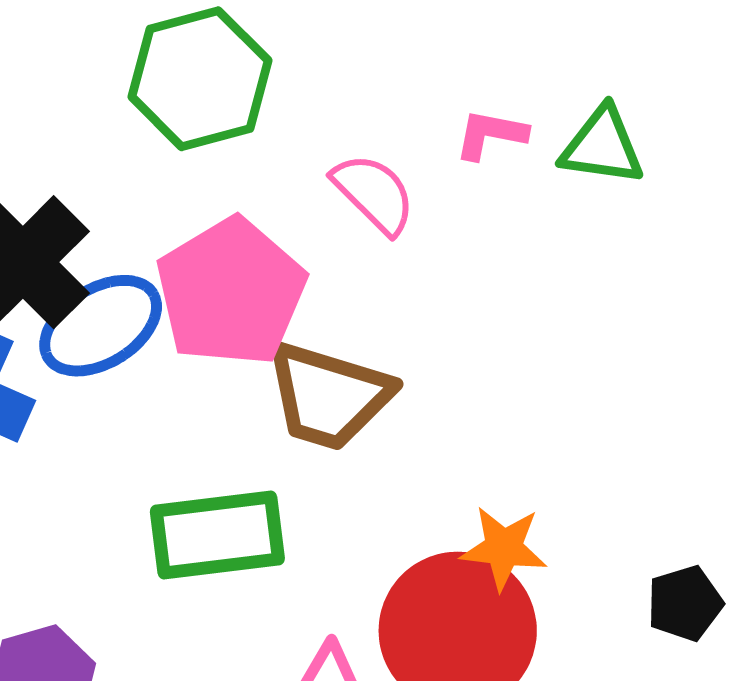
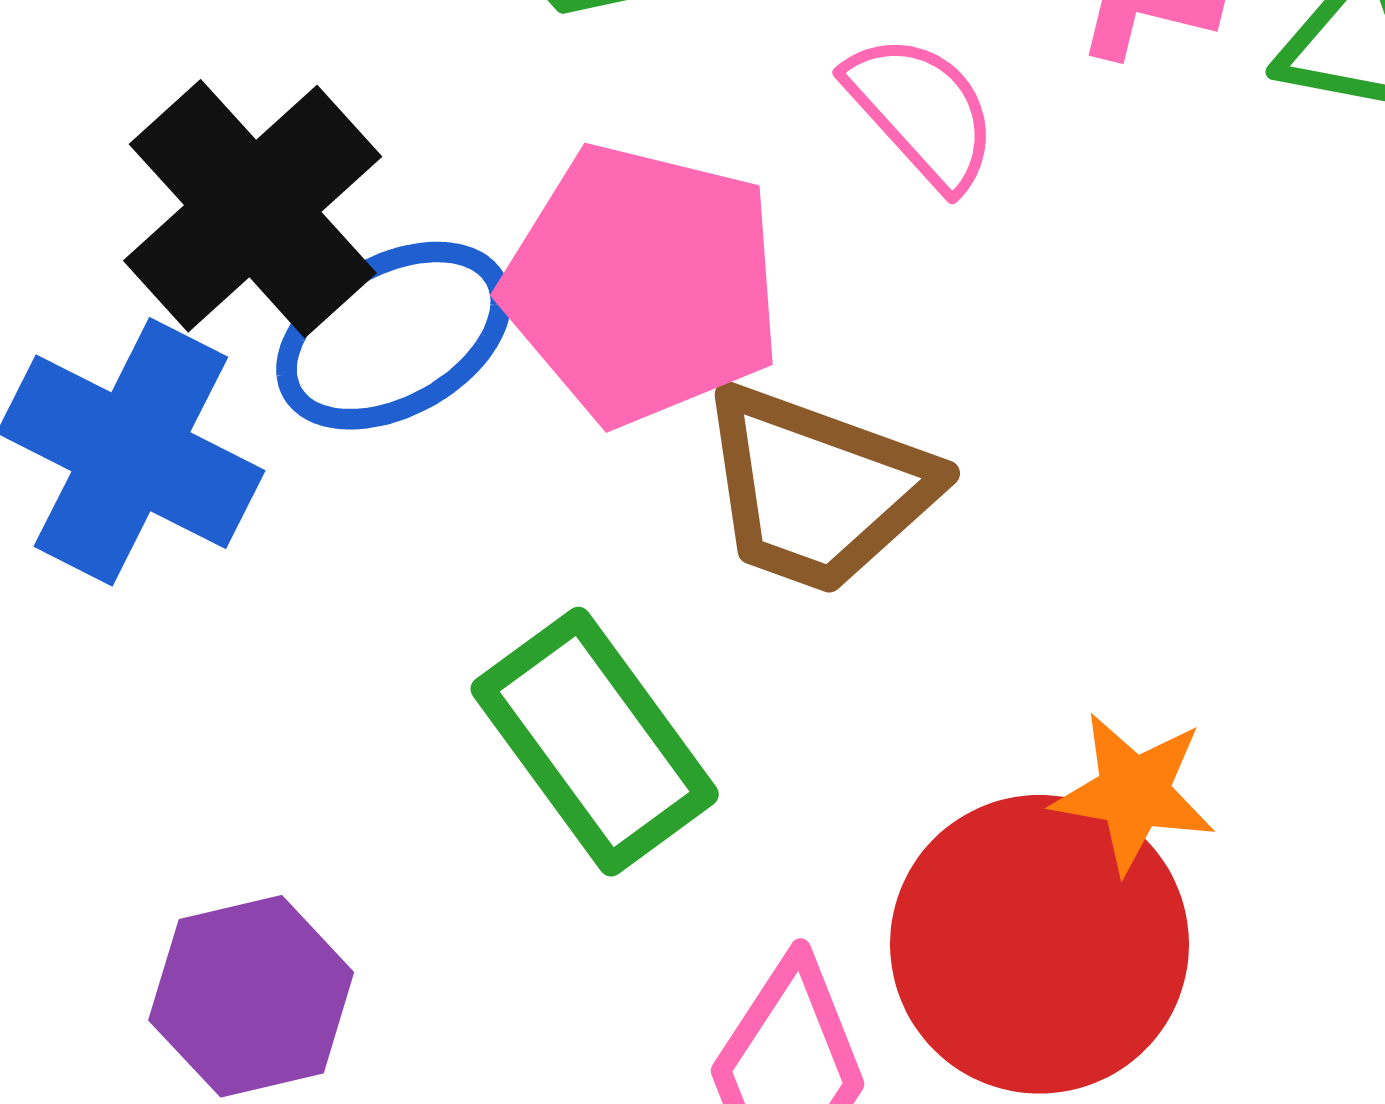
pink pentagon: (231, 292) -> (643, 284), turned -30
green rectangle: (217, 535) -> (595, 742), turned 58

